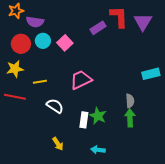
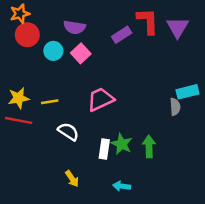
purple semicircle: (35, 22) -> (74, 27), moved
red circle: (21, 44) -> (27, 35), moved
yellow star: (15, 69) -> (19, 98), moved
gray semicircle: (130, 101) -> (175, 107), moved
green arrow: (130, 118) -> (149, 146), moved

